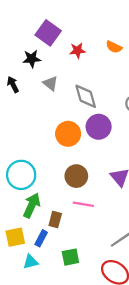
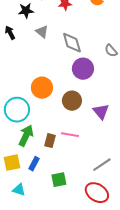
orange circle: (68, 134) -> (42, 88), moved
brown circle: (76, 176) -> (72, 101), moved
brown rectangle: (55, 220) -> (50, 141), moved
cyan triangle: (31, 262) -> (19, 190), moved, turned 32

